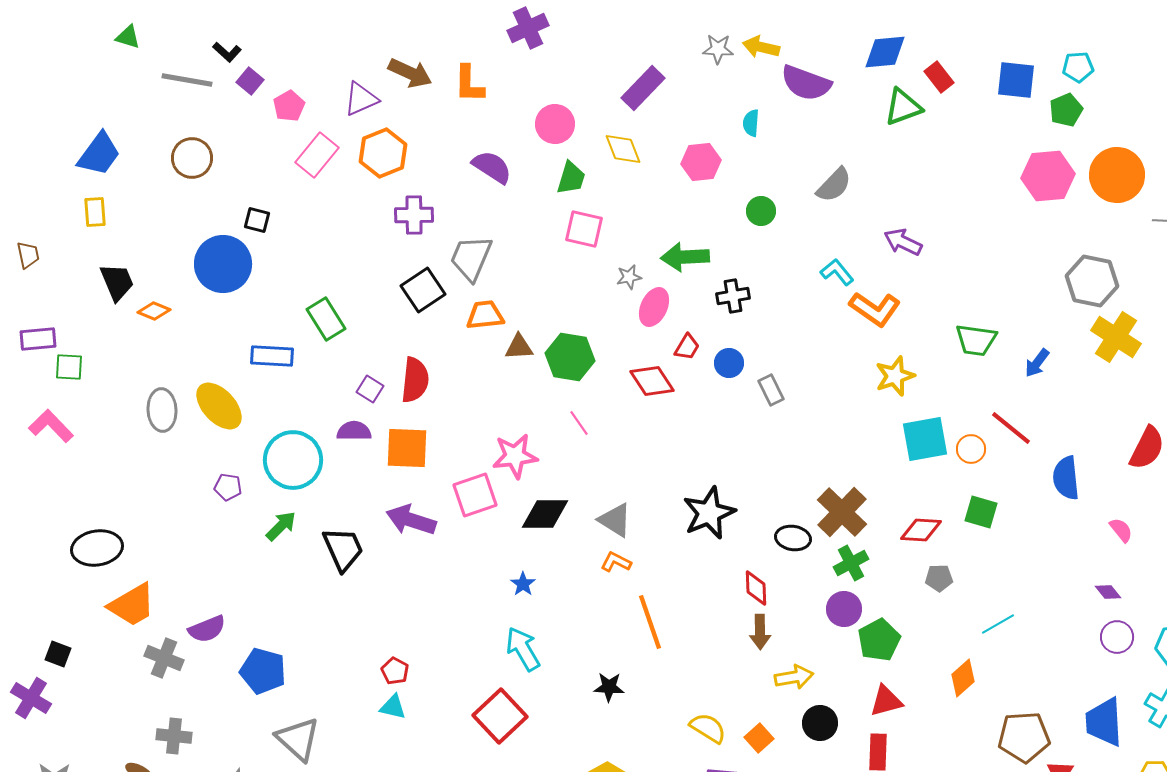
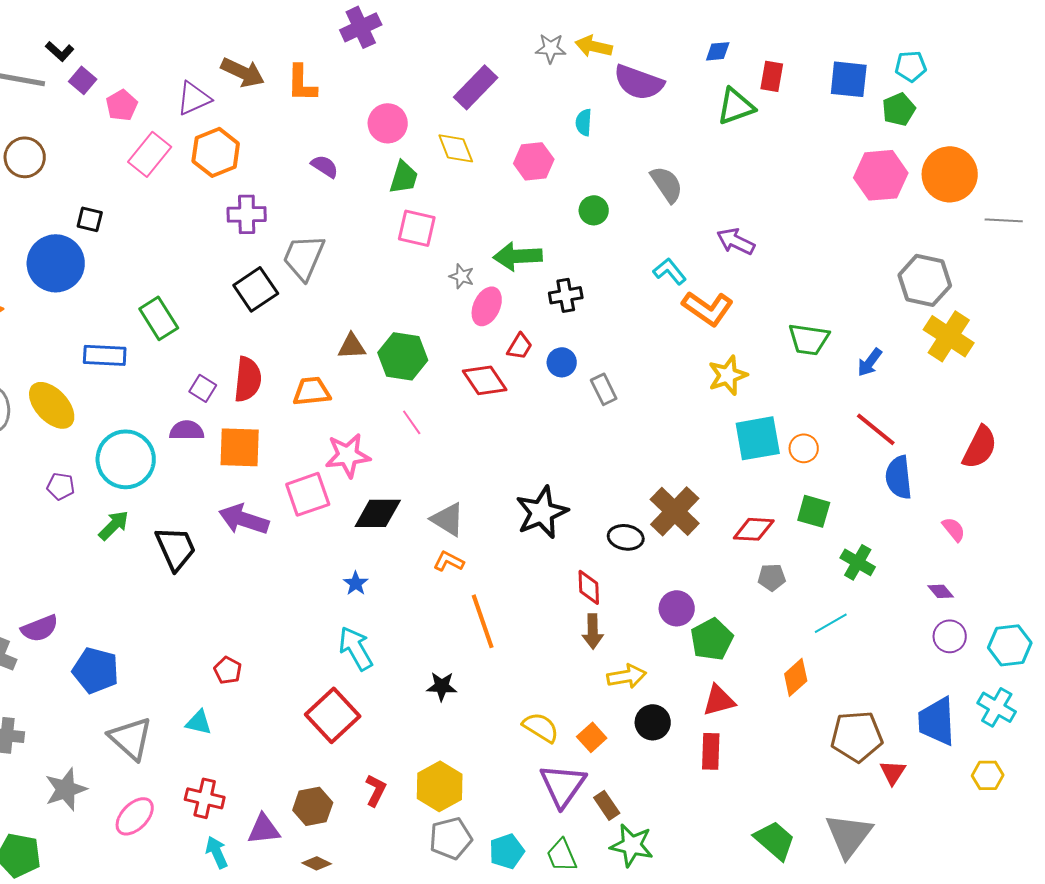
blue diamond: (885, 52) -> (718, 51), size x0.6
red rectangle: (939, 77) -> (772, 76), turned 48
purple semicircle: (492, 167) -> (325, 166), size x0.7
gray semicircle: (834, 185) -> (667, 184), turned -78
gray star: (629, 277) -> (462, 276), turned 30
orange trapezoid: (485, 315) -> (312, 391), moved
red line: (1011, 428) -> (876, 429), moved
green cross: (851, 563) -> (858, 562), moved, turned -32
cyan triangle: (393, 707) -> (199, 722), moved

